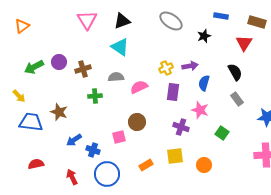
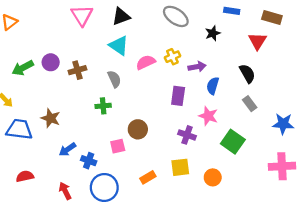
yellow cross: (166, 68) -> (172, 57), moved
gray semicircle: (116, 77) -> (114, 79), turned 70
pink semicircle: (139, 87) -> (146, 62), moved
green cross: (95, 96) -> (103, 106), moved
green square: (222, 133) -> (233, 142), size x1.5

